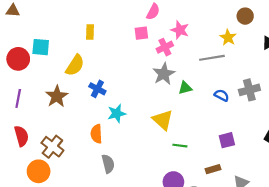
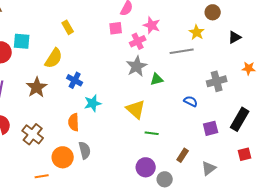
yellow rectangle: (90, 32) -> (68, 27), turned -32
blue semicircle: (222, 95) -> (191, 101), moved
purple square: (227, 140) -> (211, 128), moved
brown rectangle: (213, 169) -> (183, 155), turned -40
orange circle: (39, 171) -> (63, 157), moved

